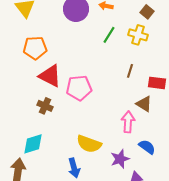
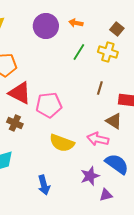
pink arrow: (128, 122) -> (98, 139), turned -80
yellow semicircle: (89, 144) -> (62, 143), moved
blue semicircle: (147, 147) -> (117, 164), size x1.4

